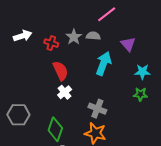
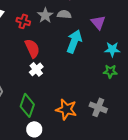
gray cross: (97, 109) -> (98, 107), moved

